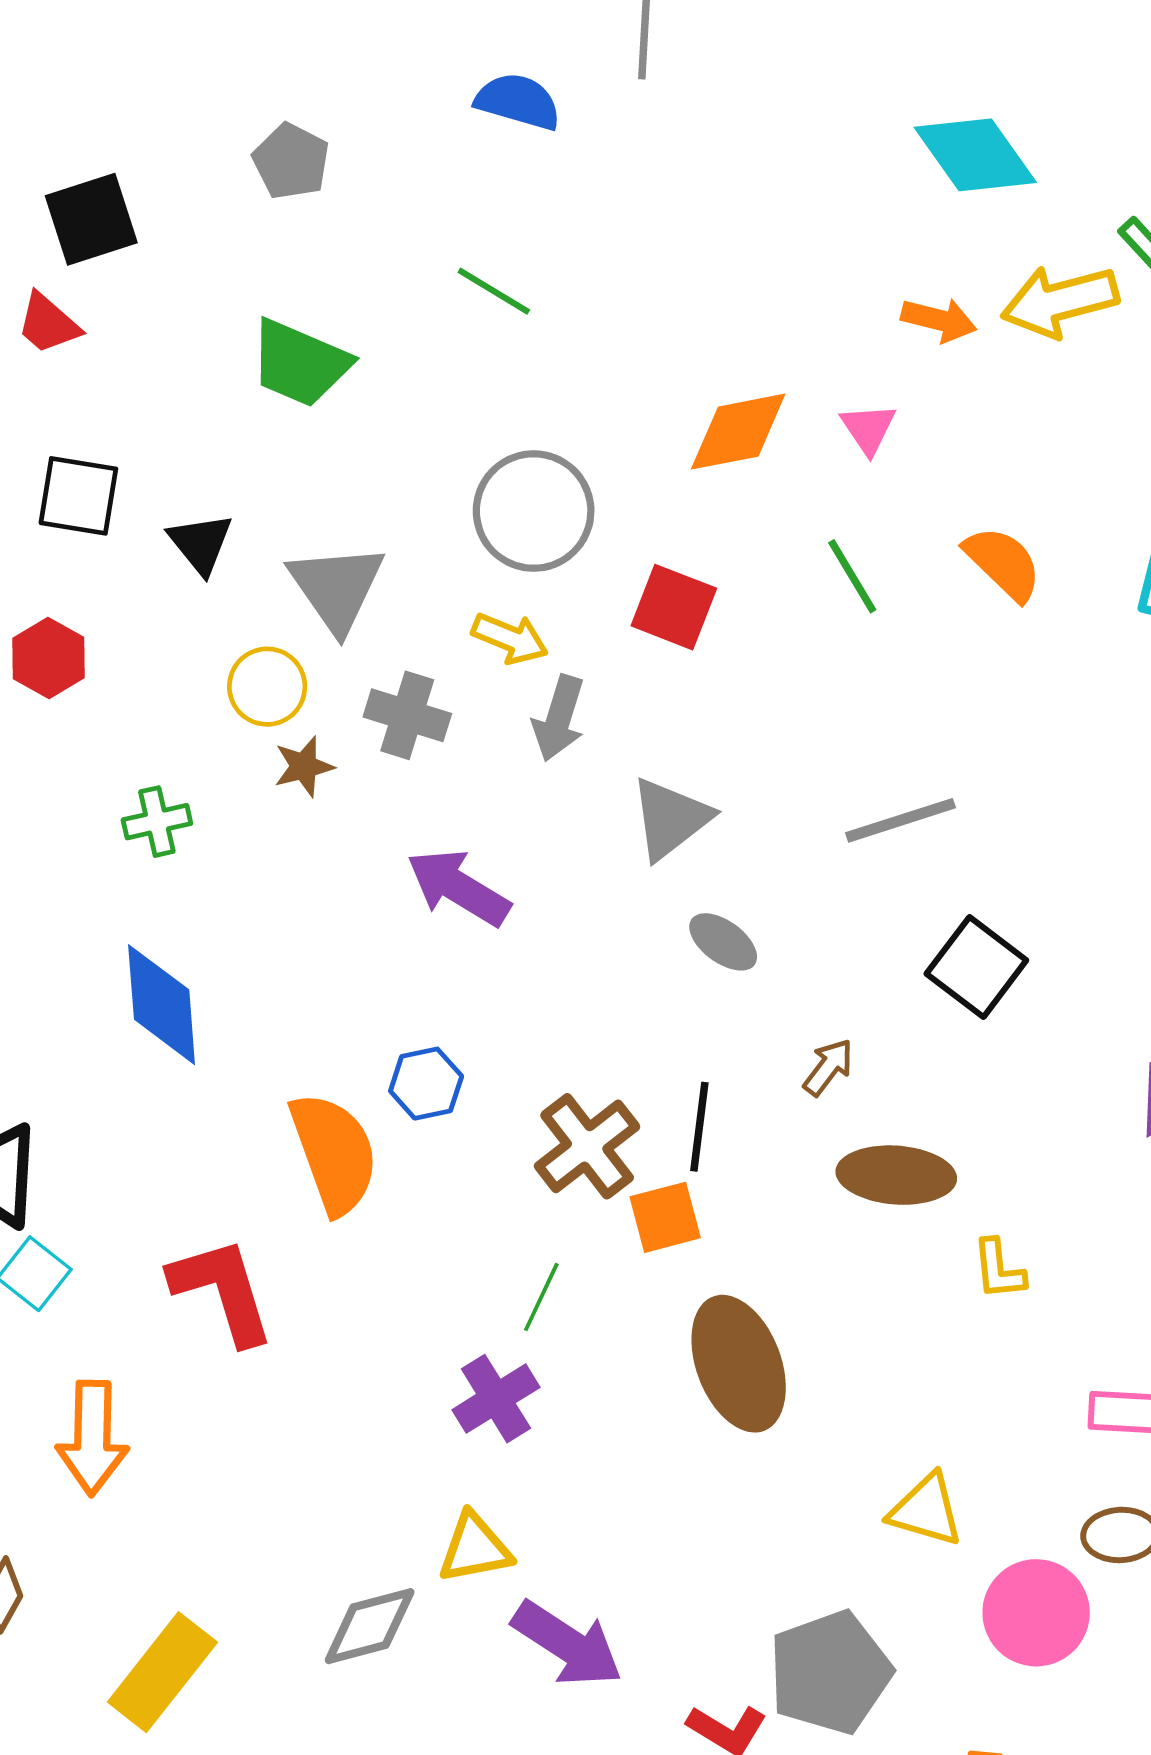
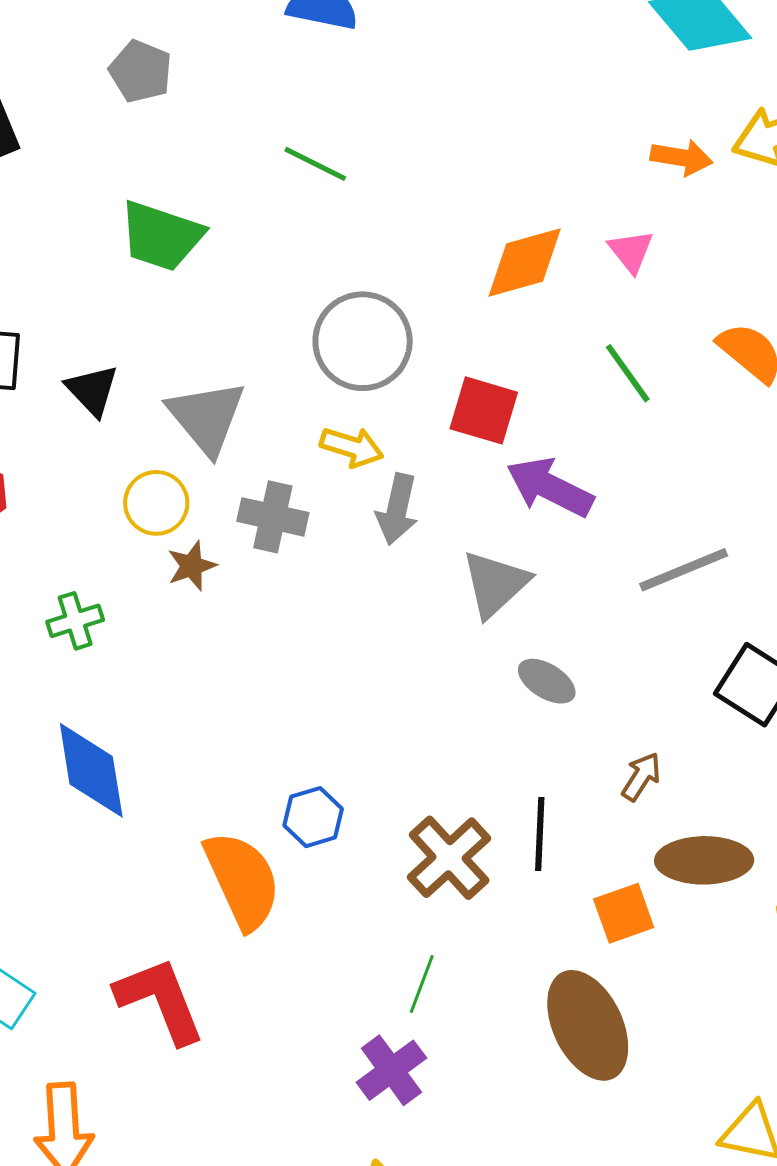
purple arrow: (458, 887) -> (550, 487), moved
orange square: (665, 1217) -> (624, 913), moved

